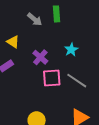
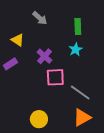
green rectangle: (56, 14) -> (78, 26), moved
gray line: (77, 81) -> (80, 92), moved

